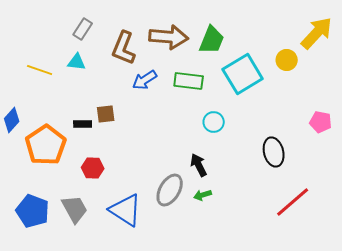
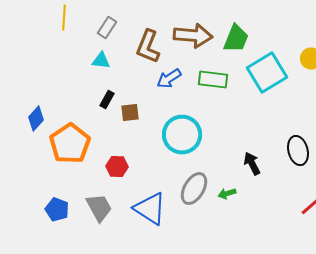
yellow line: (40, 70) -> (64, 18), moved, turned 75
cyan circle: (214, 122) -> (182, 135), moved, size x1.8
black rectangle: (83, 124) -> (107, 100), moved, turned -60
black arrow: (199, 165) -> (252, 164), moved
blue pentagon: (33, 211) -> (57, 210), size x0.7

